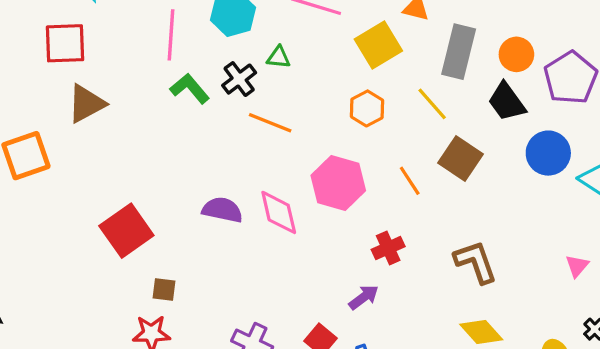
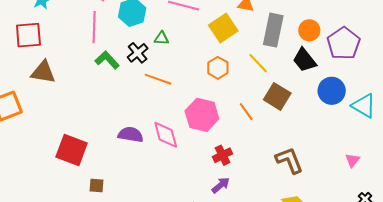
brown triangle: (86, 104) -> (43, 72), turned 40
red square: (126, 231) -> (72, 150), turned -32
red cross: (388, 248) -> (223, 155), moved

